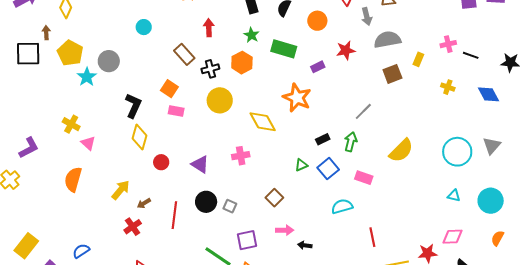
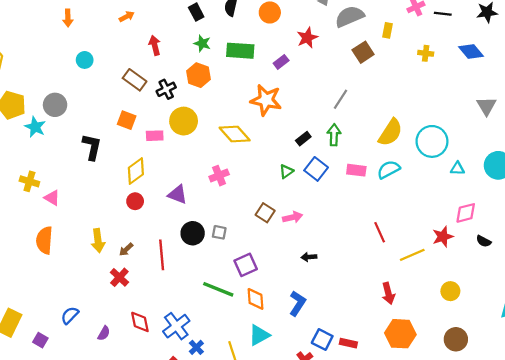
pink rectangle: (176, 111) -> (155, 136), moved
yellow diamond: (140, 137) -> (136, 171), moved, turned 50
cyan circle: (457, 152) -> (432, 141), moved
yellow arrow: (121, 190) -> (98, 241), turned 145
cyan semicircle: (342, 206) -> (389, 170), moved
pink arrow: (285, 230) -> (293, 217), moved

